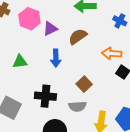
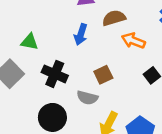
orange arrow: (112, 54) -> (133, 41), moved
green triangle: (20, 62) -> (30, 42), moved

